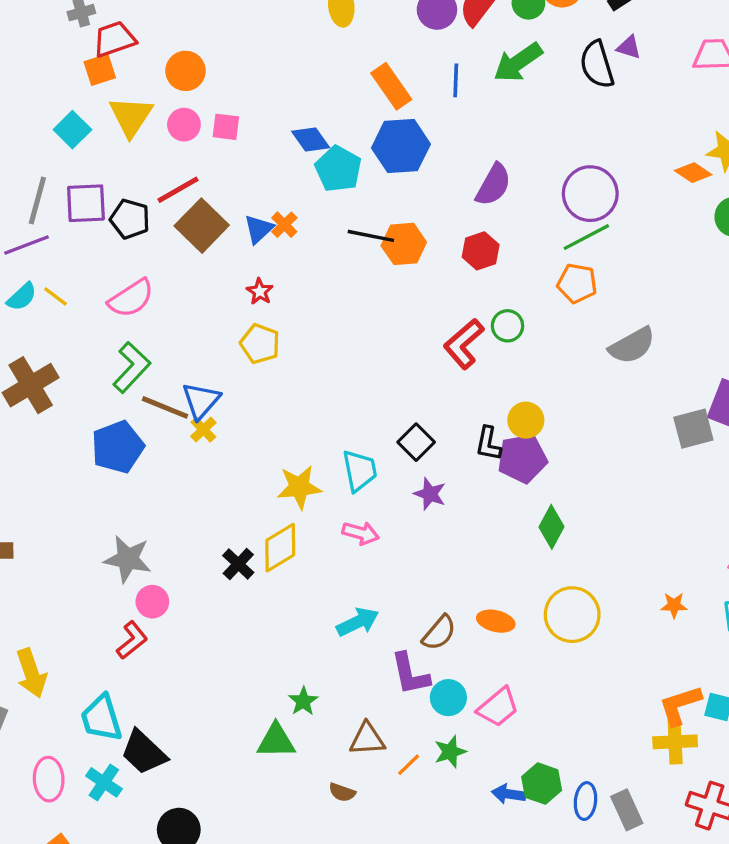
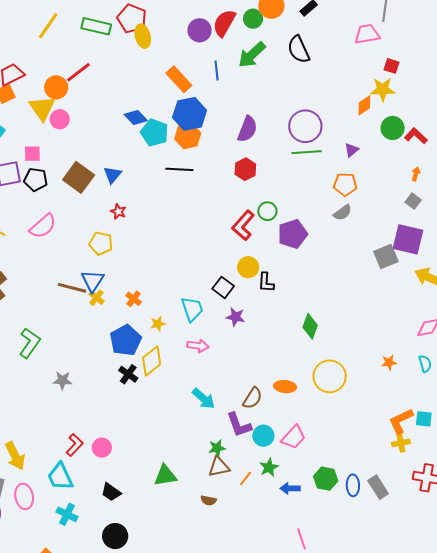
purple triangle: (629, 47) -> (352, 150), moved, turned -49
yellow triangle: (131, 116) -> (42, 108), moved
pink square: (226, 127) -> (32, 154), moved
orange diamond: (693, 173) -> (364, 105), turned -60
red line: (178, 190) -> (78, 72), moved
orange cross: (284, 225) -> (134, 299), moved
green line: (586, 237) -> (307, 152), turned 32
orange hexagon: (404, 244) -> (188, 136), moved
orange pentagon: (577, 283) -> (345, 184), moved
yellow pentagon: (260, 344) -> (101, 243), moved
gray semicircle: (632, 346) -> (343, 213), size x0.7
green L-shape: (132, 367) -> (30, 343), moved
yellow circle: (526, 420) -> (248, 267), moved
blue pentagon: (118, 447) -> (126, 340), moved
purple pentagon: (522, 459) -> (293, 234), moved
yellow star: (299, 487) -> (158, 324), size x0.6
gray star: (128, 559) -> (62, 380), size x0.7
pink circle: (152, 602) -> (102, 448), moved
cyan arrow: (358, 622) -> (204, 399), turned 75
red L-shape: (132, 640) -> (75, 445), moved
green star: (303, 701) -> (217, 448), moved, turned 30
yellow cross: (675, 742) -> (401, 443), size x0.7
black trapezoid: (144, 752) -> (111, 492), moved, size x0.7
pink ellipse: (49, 779) -> (24, 496), moved
blue arrow: (509, 794) -> (290, 488), moved

